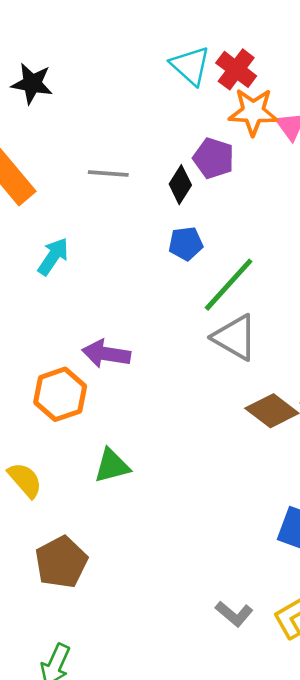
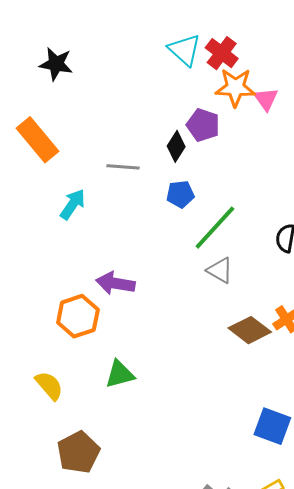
gray line: (108, 173) -> (123, 167), moved
gray triangle: (235, 337) -> (220, 270), size x0.7

